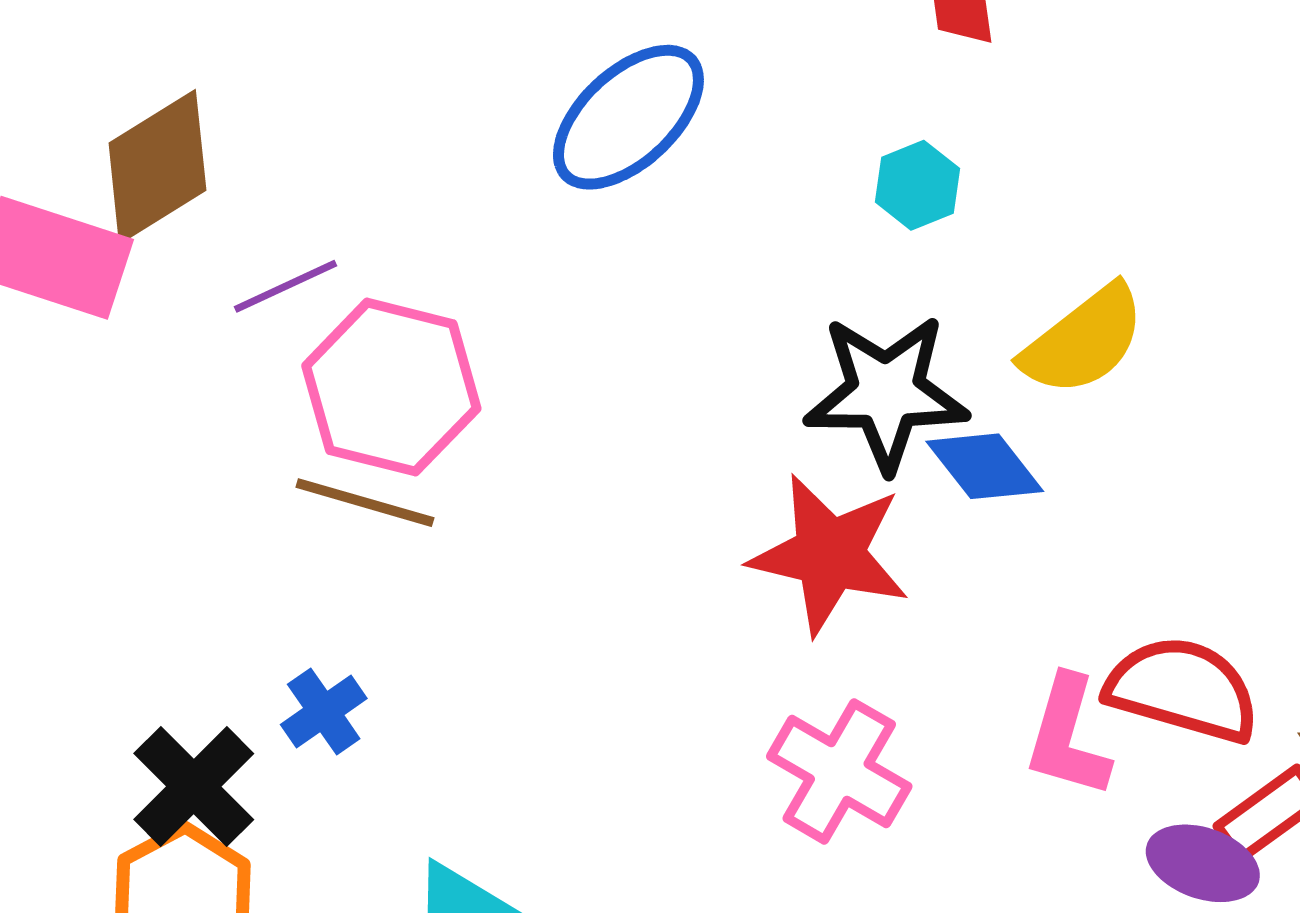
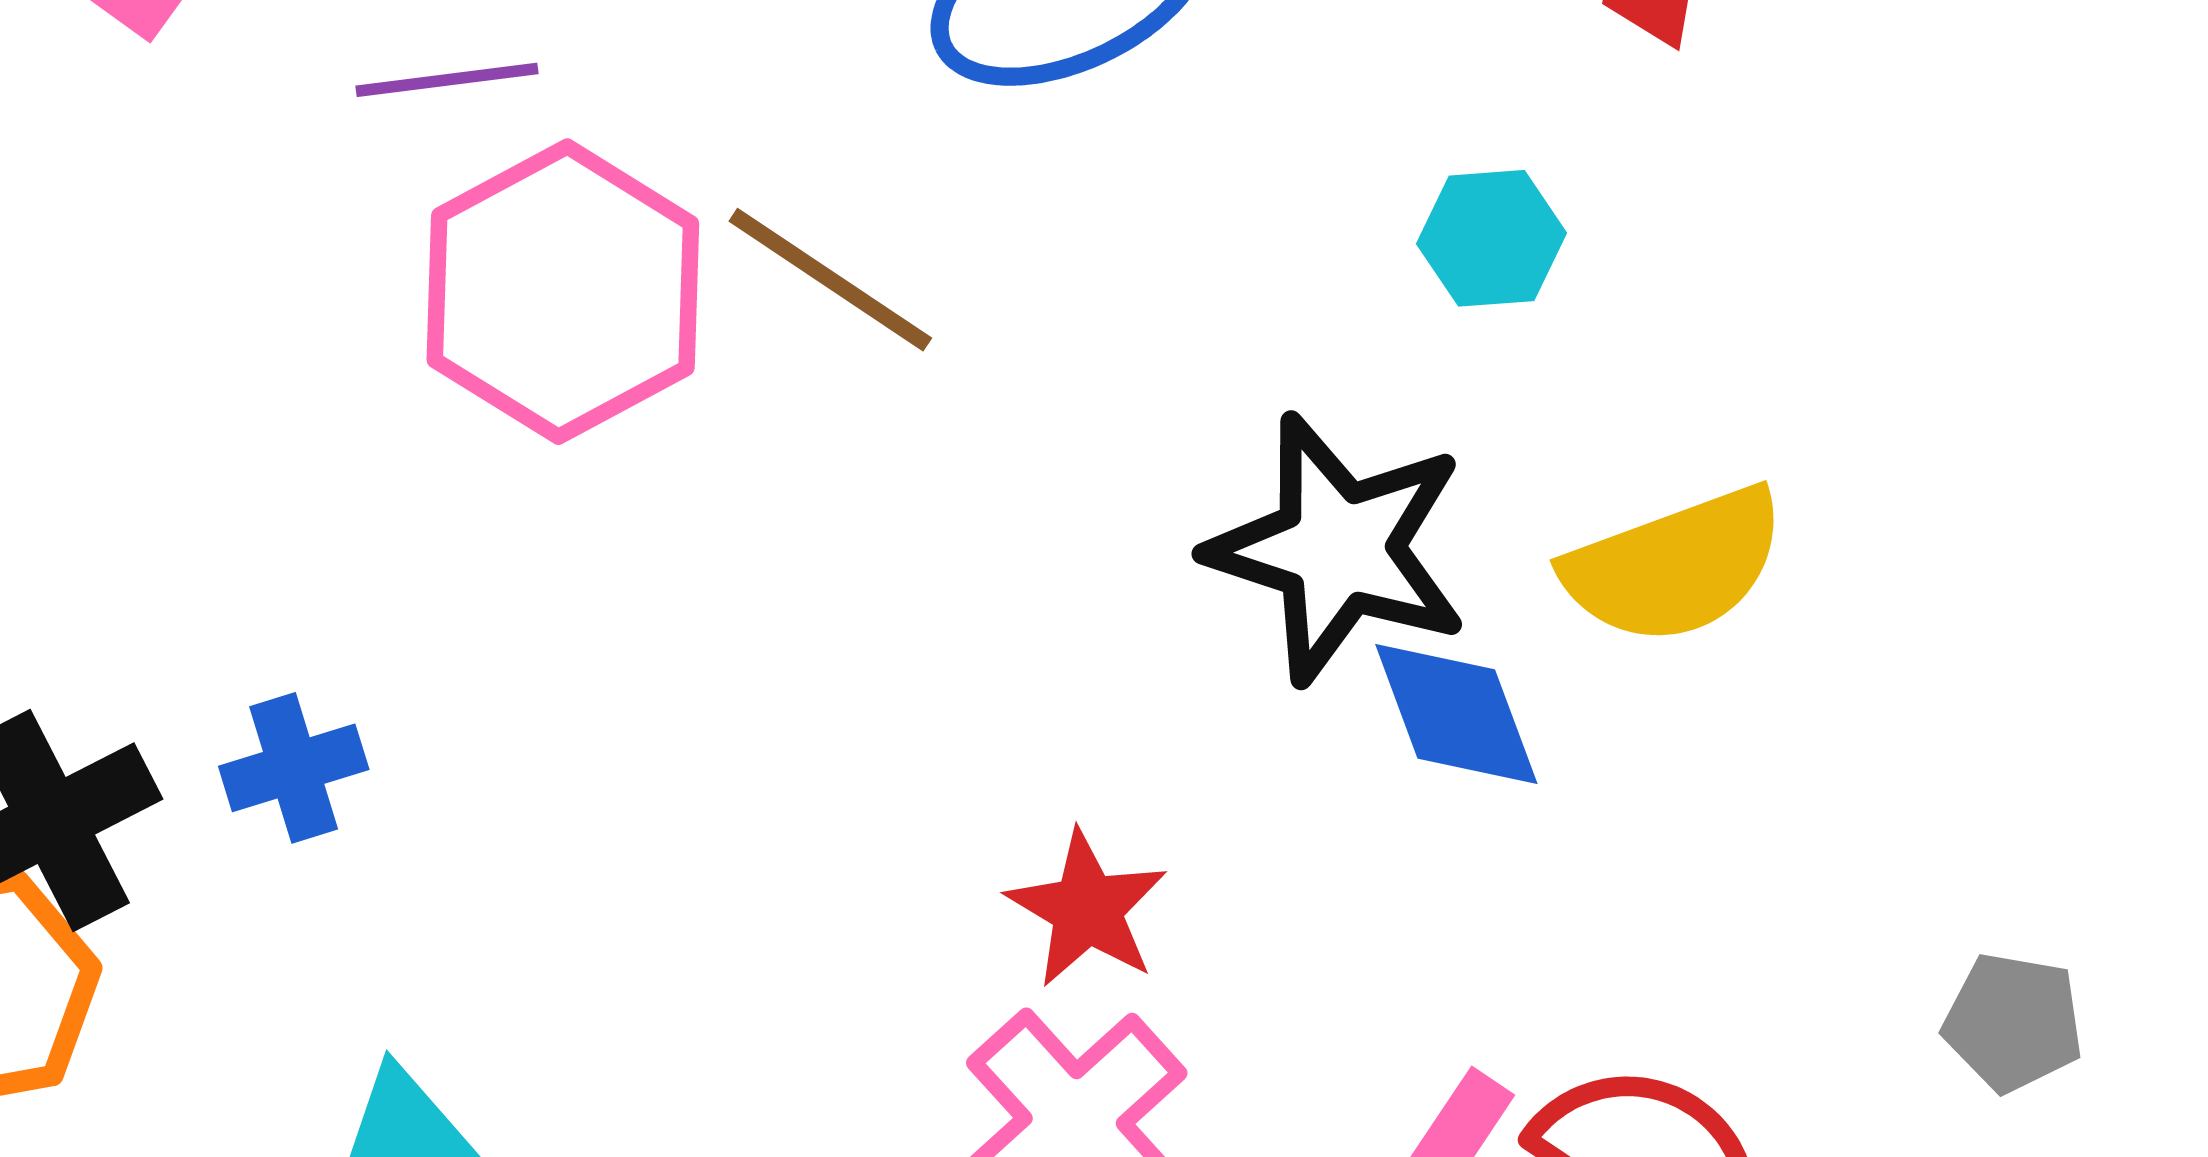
brown line: (365, 503) -> (830, 280), moved
red star: (829, 554) -> (1087, 909), moved, size x0.6

